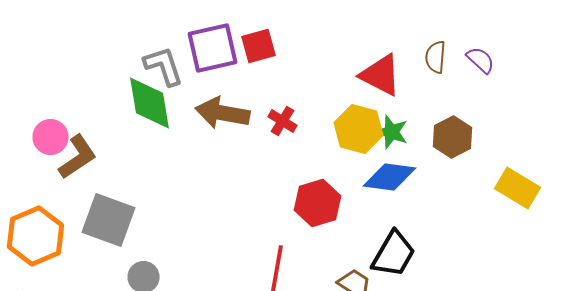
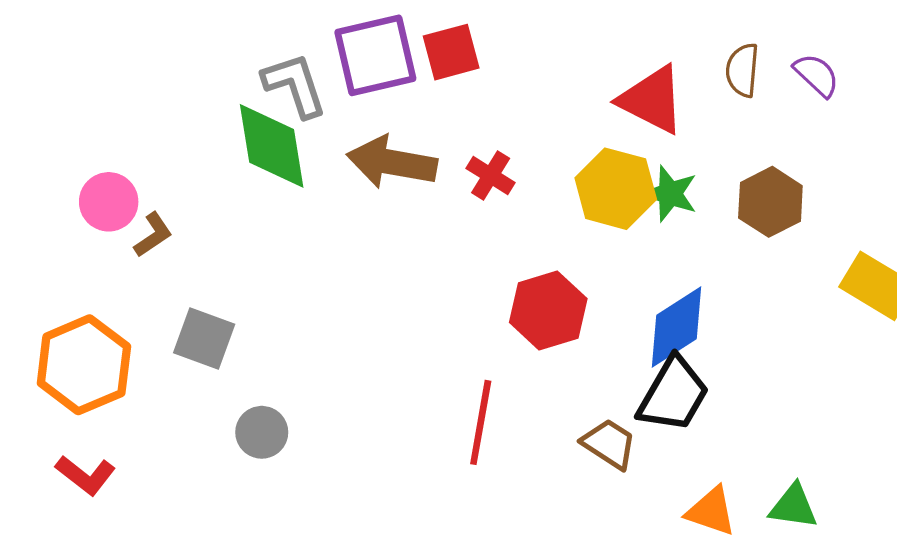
brown L-shape: (78, 157) -> (153, 235), size x0.6
blue diamond: (390, 177) -> (677, 327), moved, turned -40
gray square: (108, 220) -> (204, 338), size x0.7

